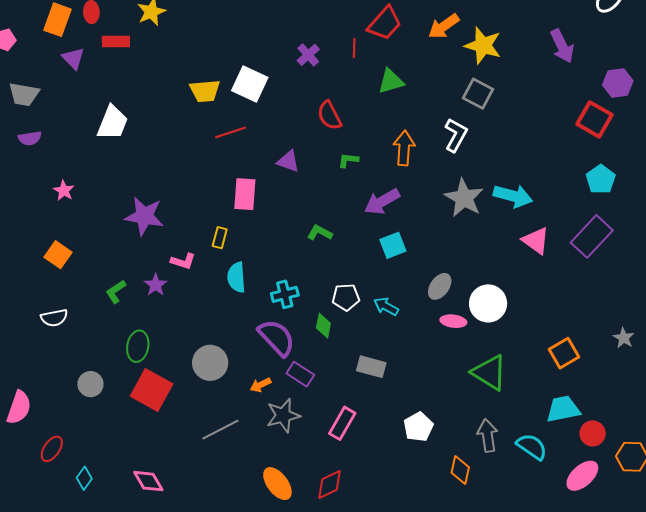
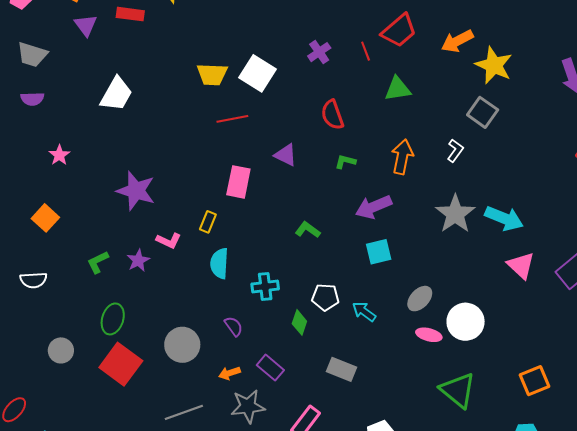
red line: (354, 48) -> (366, 51), turned -30
white L-shape: (456, 135) -> (455, 151), size x0.7
purple semicircle: (277, 338) -> (234, 326), moved, size x0.5

